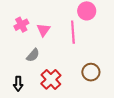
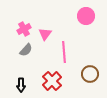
pink line: (73, 32) -> (64, 52), moved
gray semicircle: (33, 55) -> (26, 50), moved

